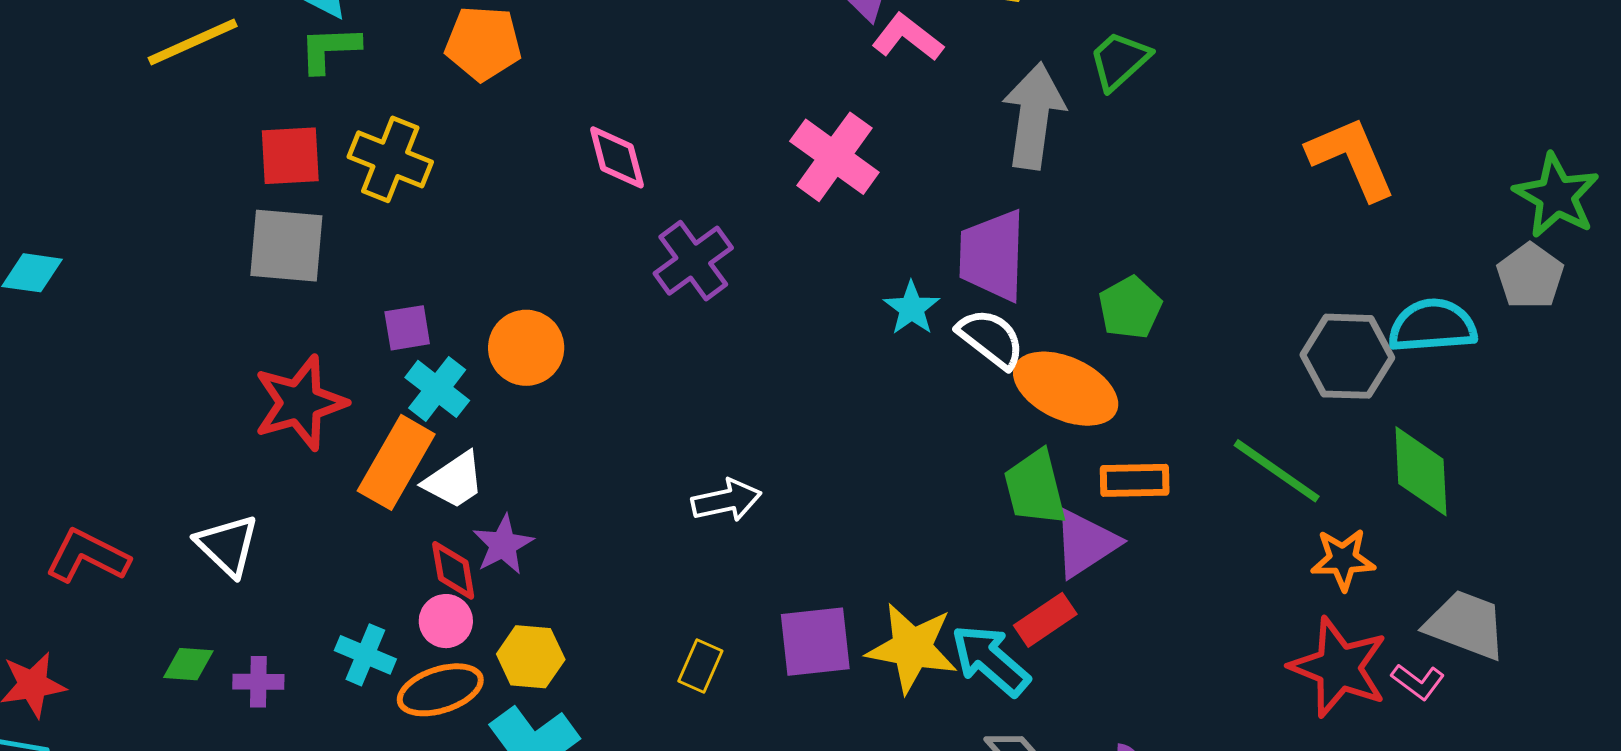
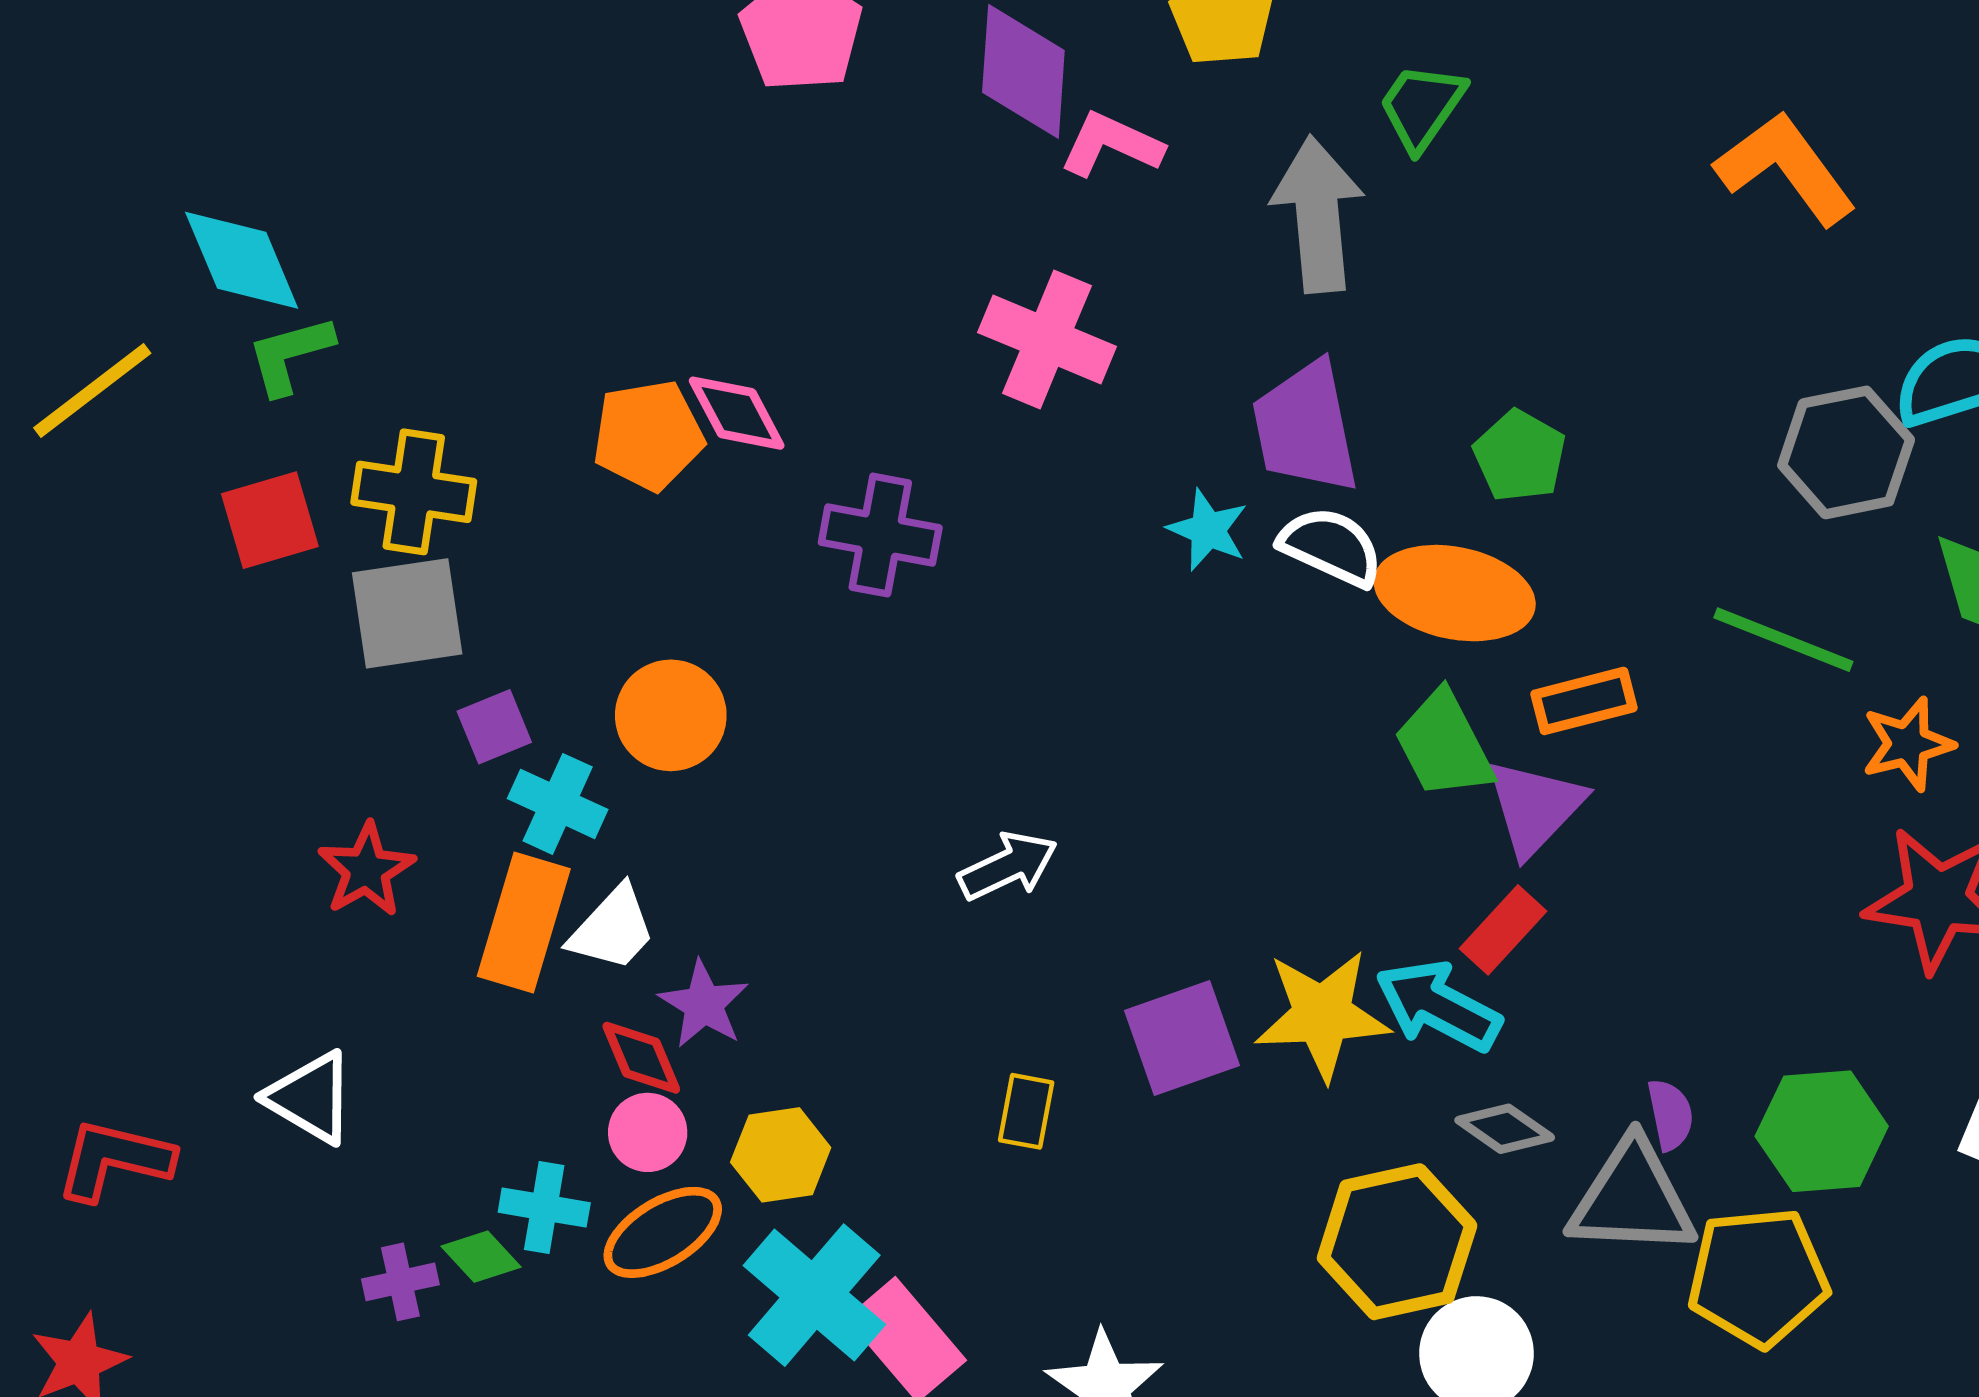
orange pentagon: (483, 43) -> (648, 435), moved
gray square: (286, 246) -> (407, 613), moved
purple cross: (693, 261) -> (880, 535), turned -30
red star: (300, 403) -> (366, 870), size x0.7
green diamond: (188, 664) -> (481, 1257), moved, turned 56

